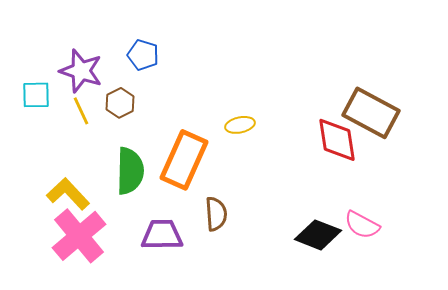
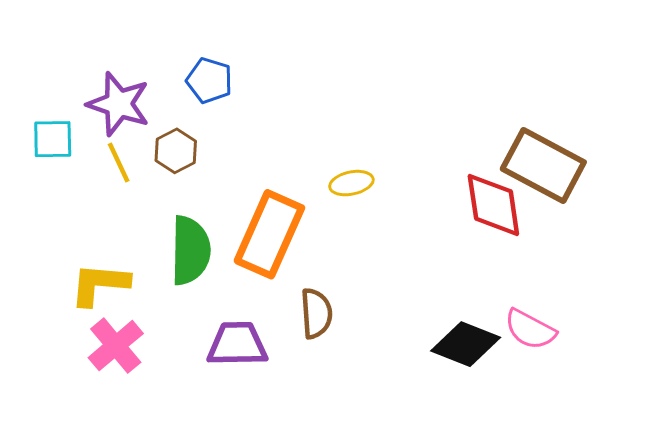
yellow L-shape: (68, 194) -> (100, 284), turned -42
pink cross: (79, 236) -> (116, 346), size x0.7

